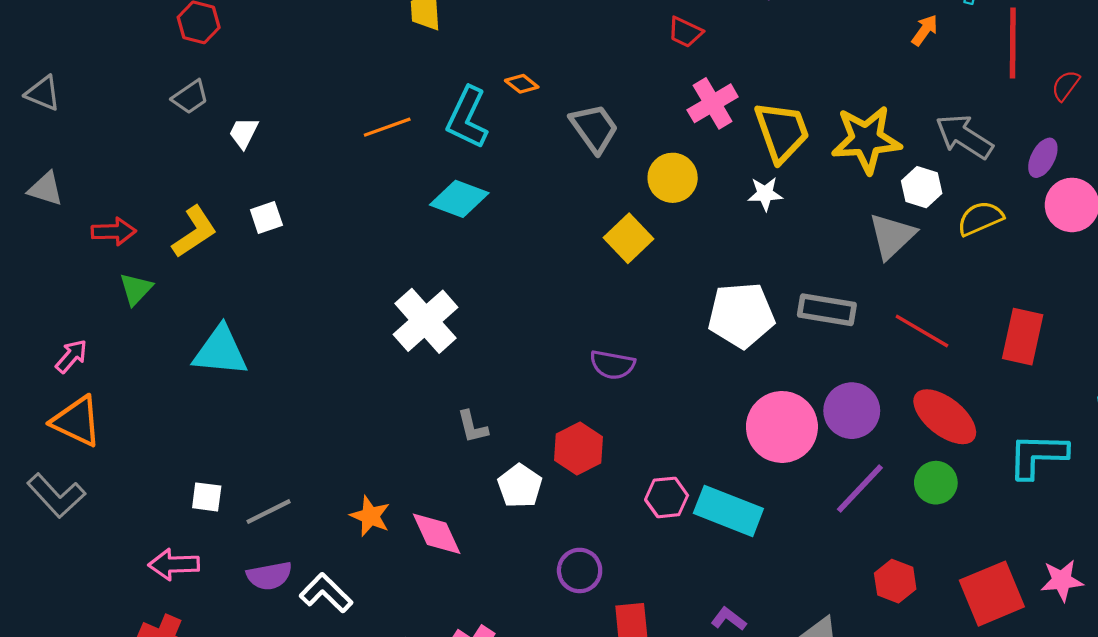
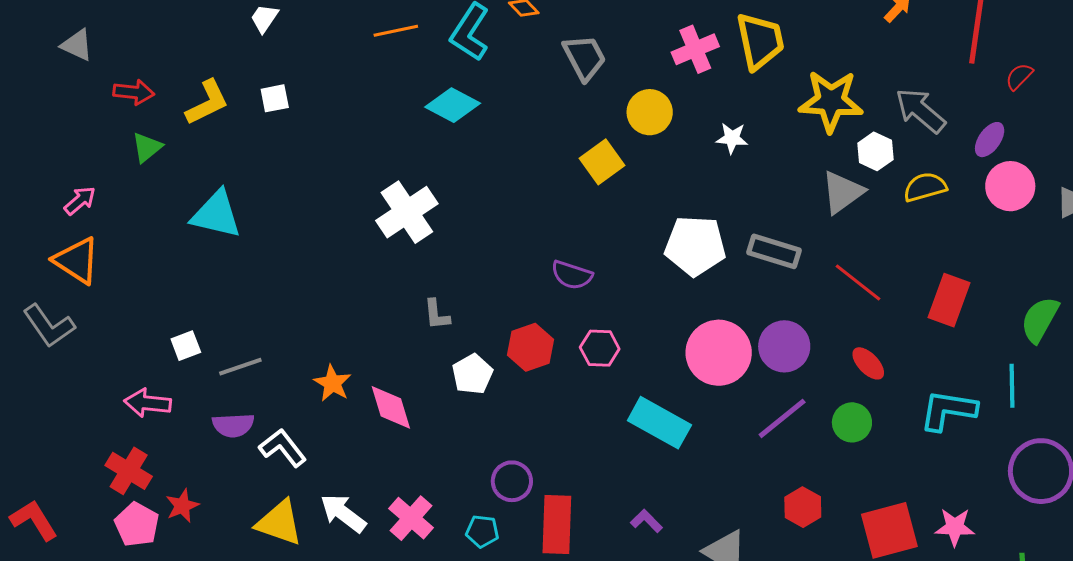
yellow trapezoid: (782, 132) -> (760, 41), moved
red ellipse: (945, 417) -> (868, 363), size x0.6
white square: (207, 497) -> (186, 346), turned -36
pink hexagon: (667, 497) -> (600, 348), moved
purple circle: (580, 570) -> (512, 481), moved

